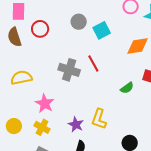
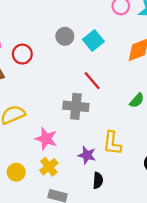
gray cross: (69, 70) -> (76, 106), moved
yellow cross: (42, 127) -> (49, 167), turned 35

